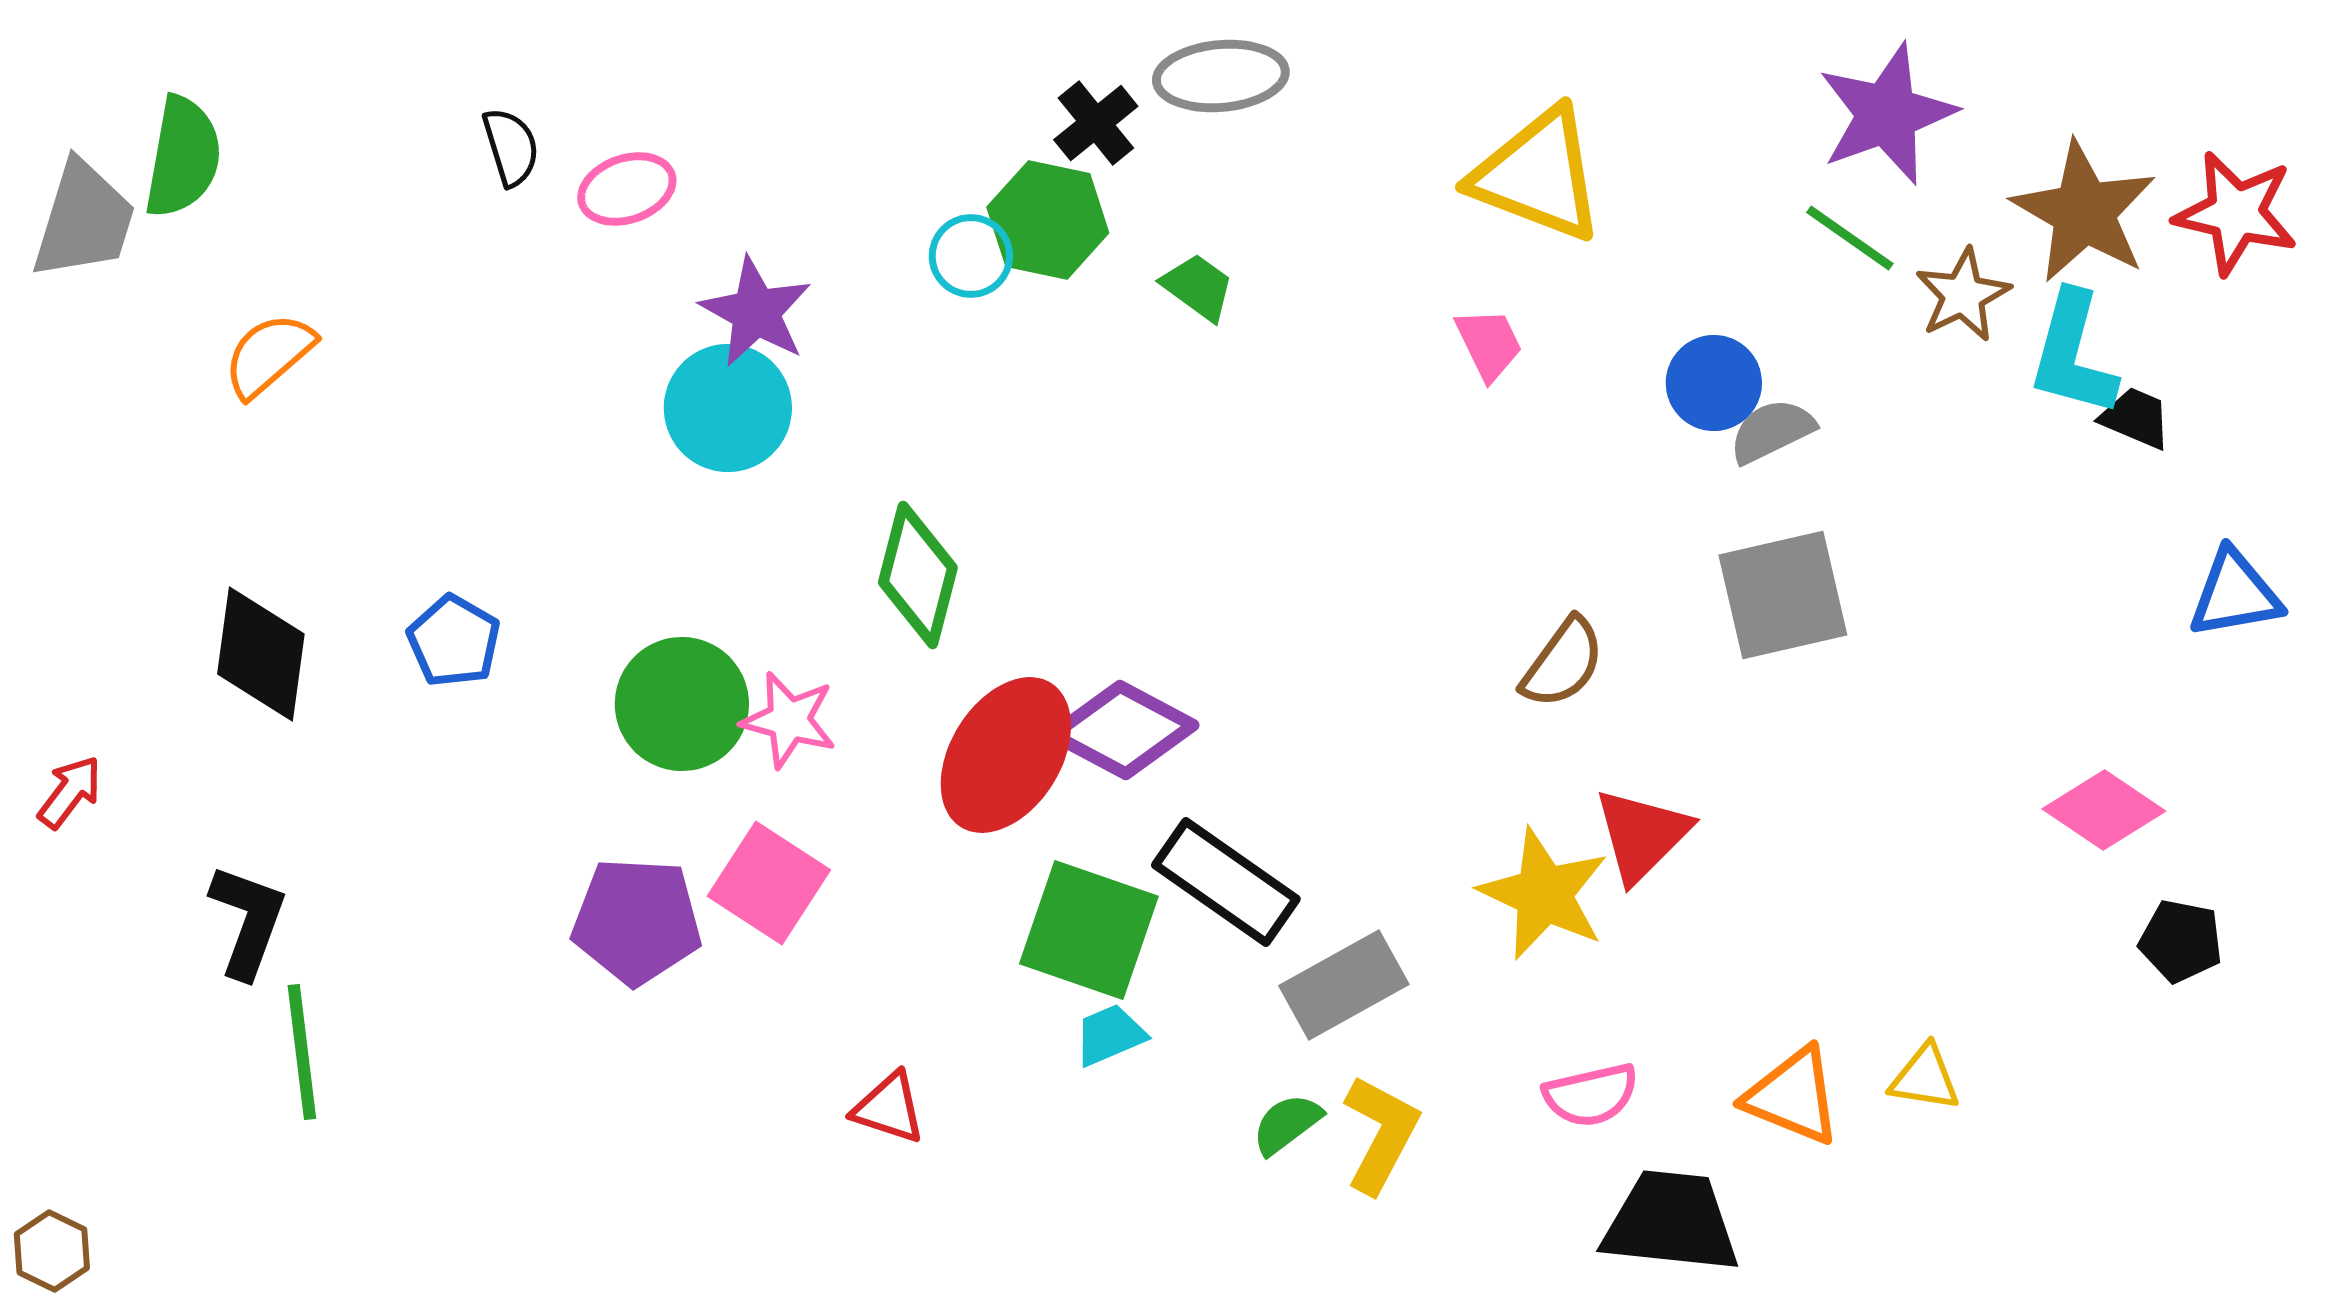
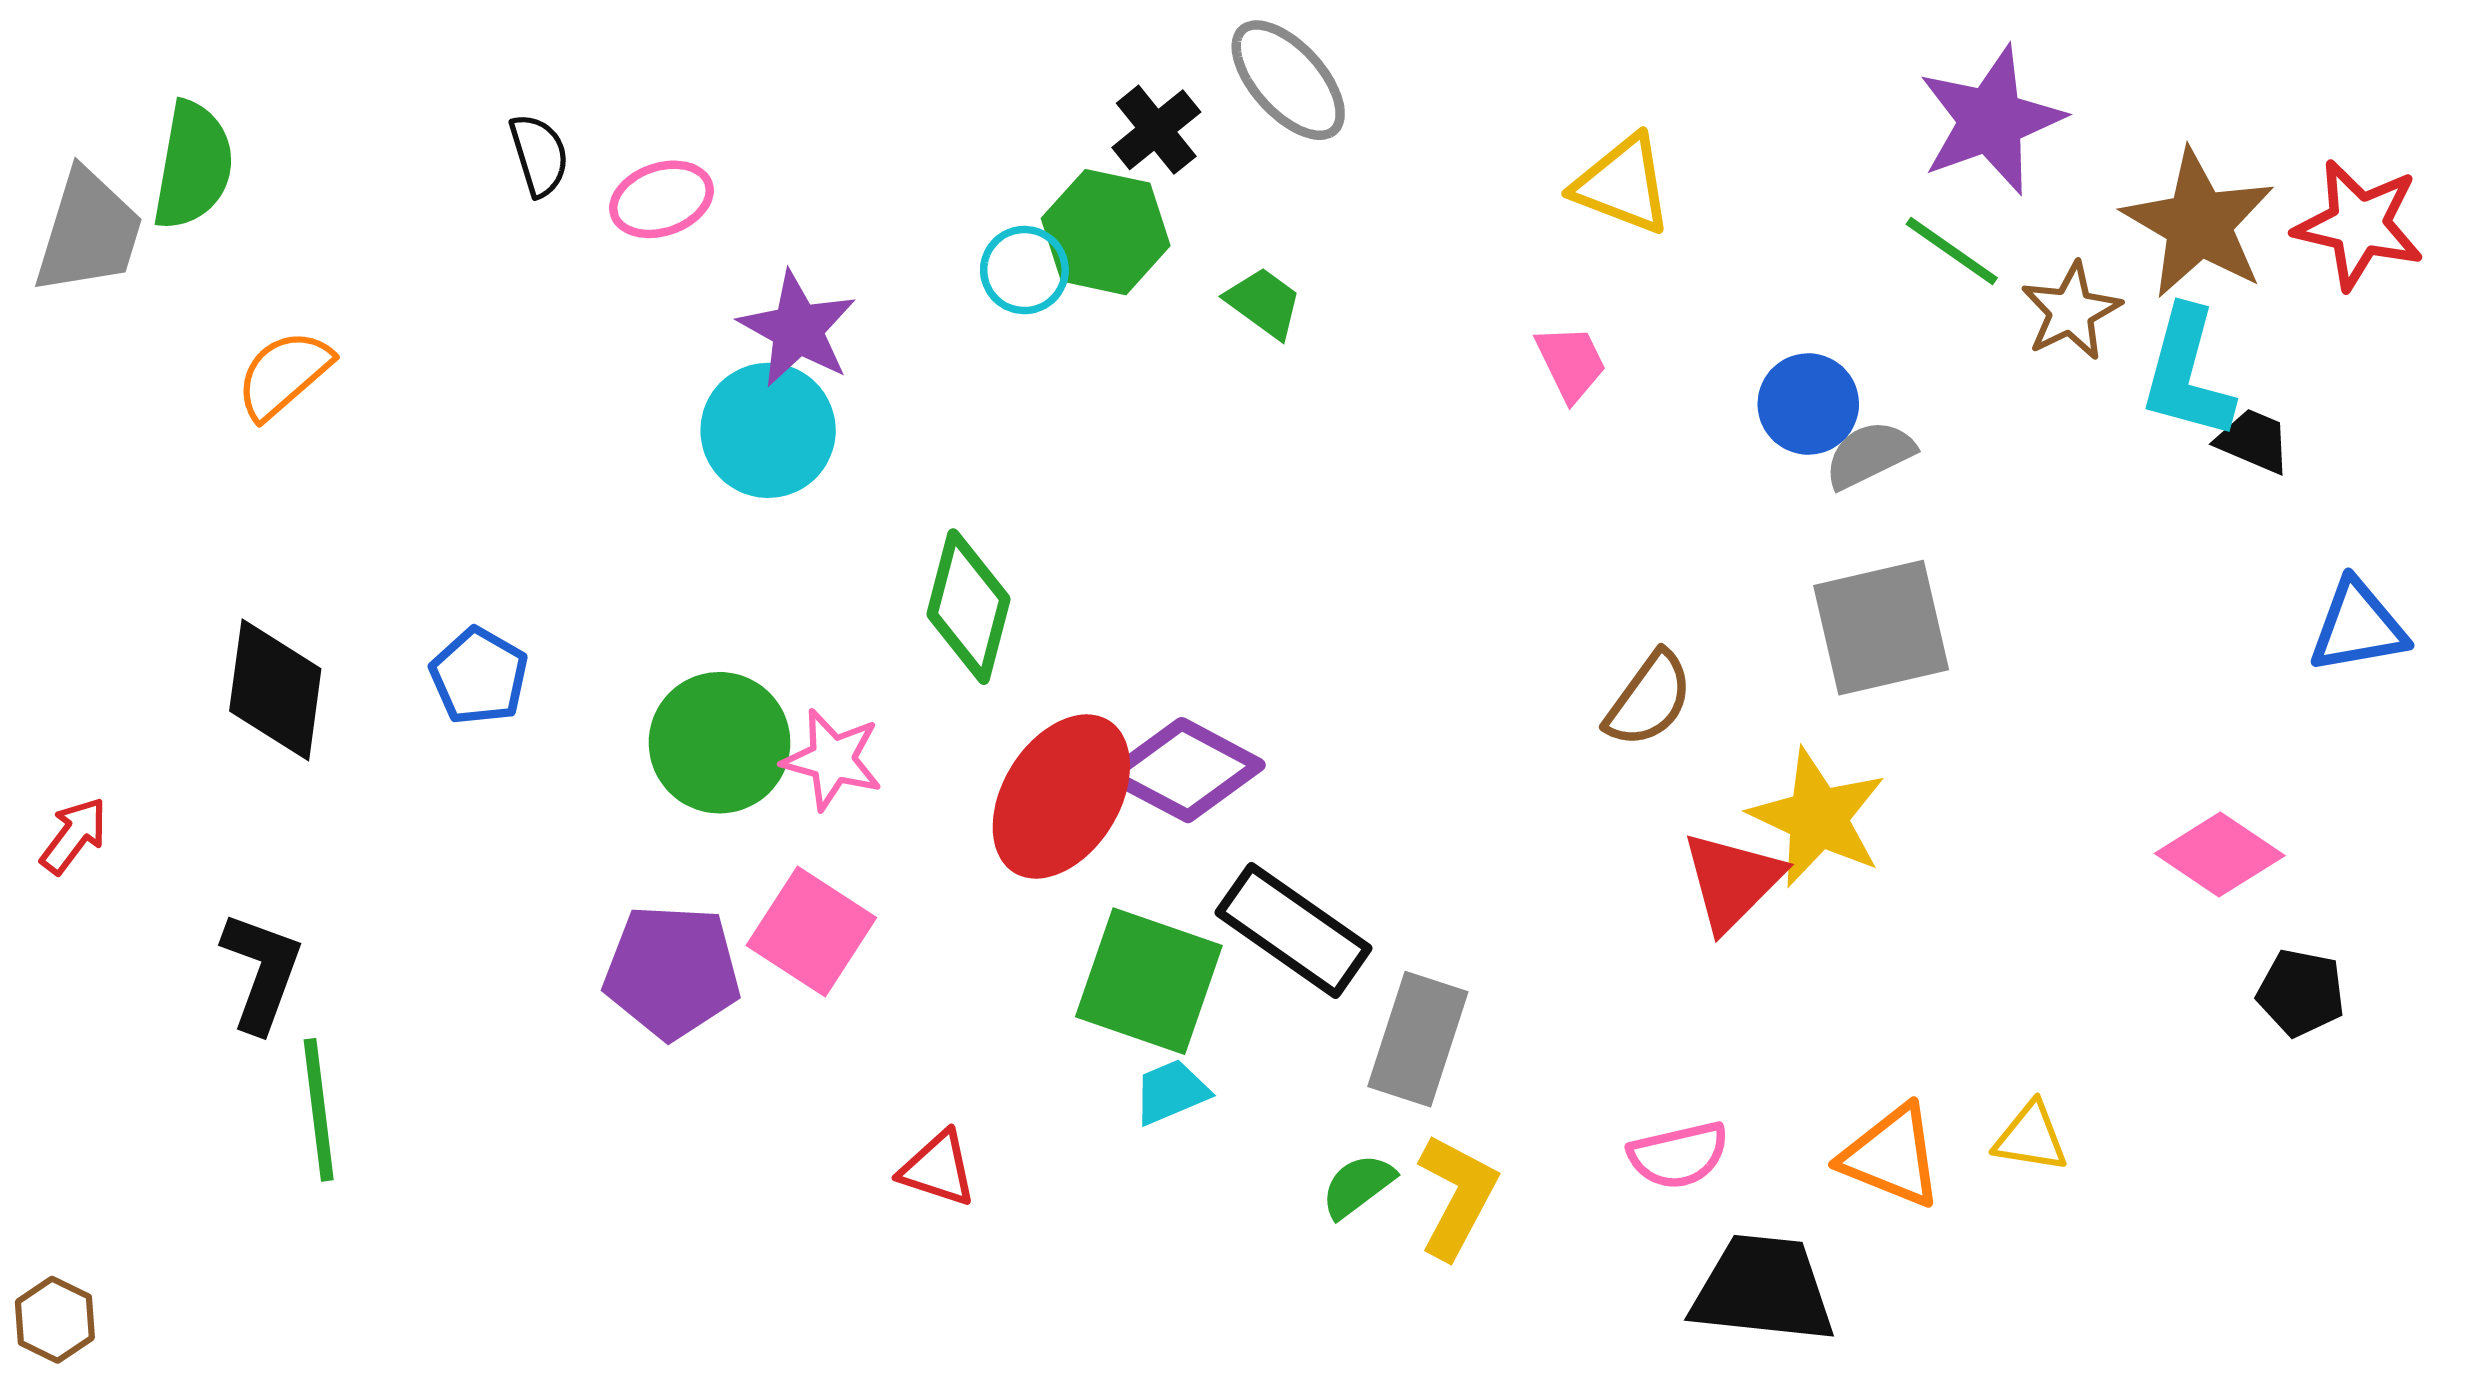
gray ellipse: (1221, 76) -> (1288, 80), turned 53
yellow triangle: (1538, 175) -> (1623, 185), size x0.7
yellow star: (1544, 894) -> (1818, 818), moved
gray rectangle: (1344, 985) -> (1418, 1039), turned -43

